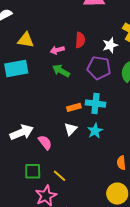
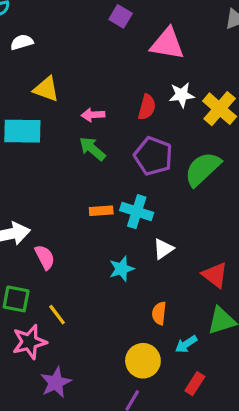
red semicircle: (80, 40) -> (147, 107), moved
white star: (110, 45) -> (182, 95), moved
white triangle: (71, 129) -> (163, 249), moved
cyan star: (95, 131) -> (122, 269), moved

